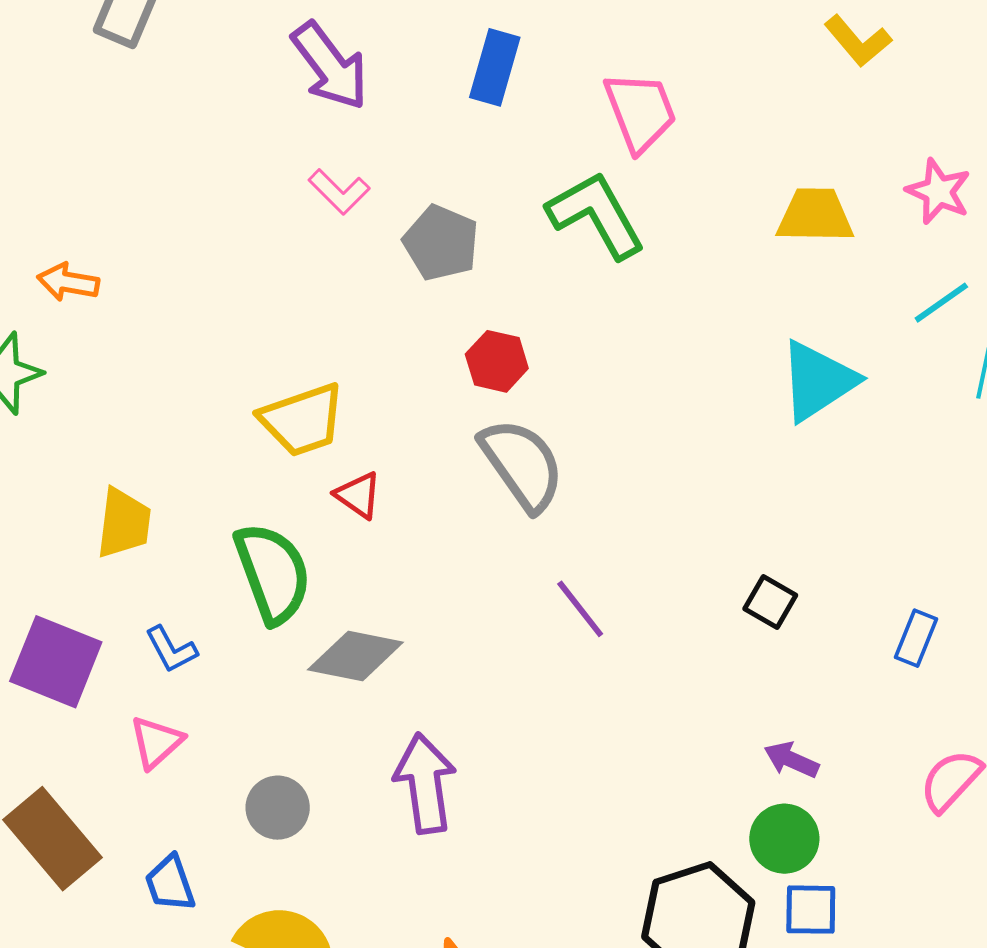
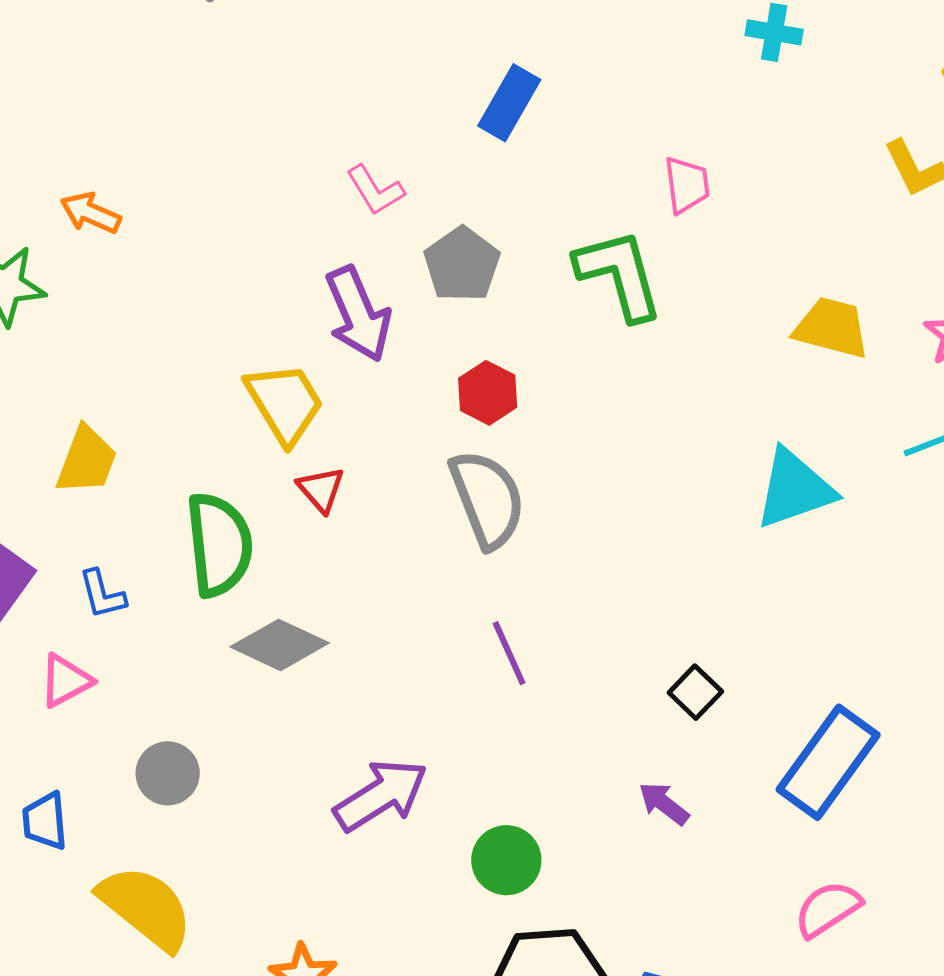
purple arrow: (330, 66) -> (358, 314), moved
blue rectangle: (495, 67) -> (509, 103), moved
pink trapezoid: (640, 112) -> (687, 185), size x0.7
yellow trapezoid: (302, 420) -> (285, 403), turned -116
blue rectangle: (916, 638) -> (828, 762), size x2.0
purple arrow: (791, 760) -> (664, 804), moved
purple arrow: (425, 783) -> (381, 795), moved, turned 52
green circle: (784, 839) -> (506, 860), moved

